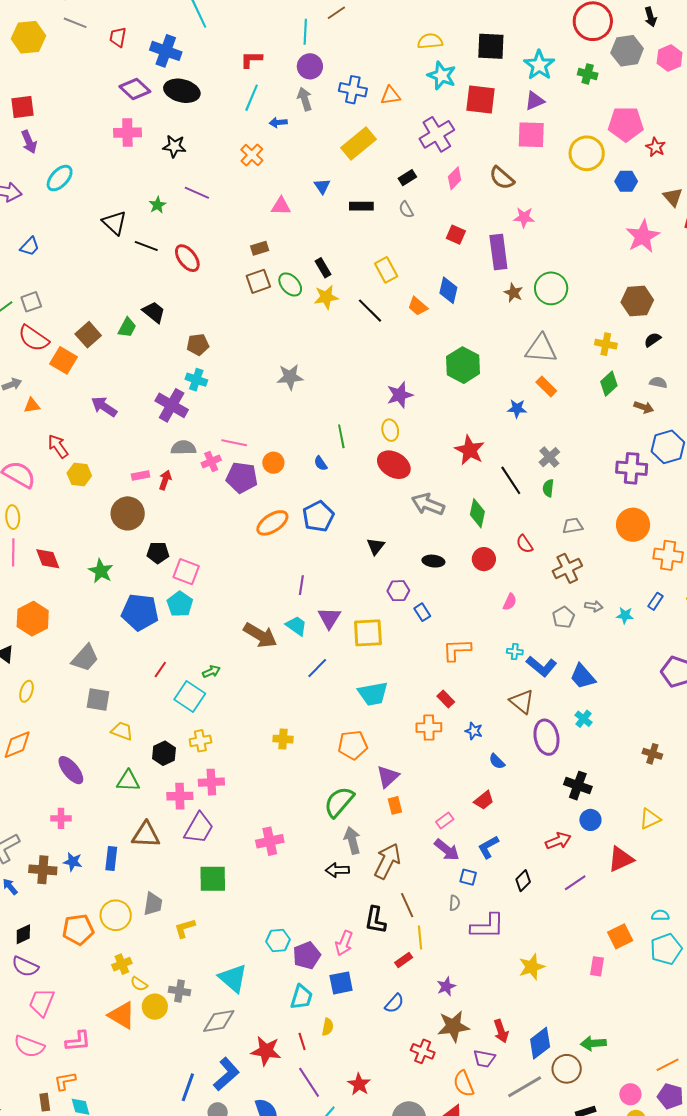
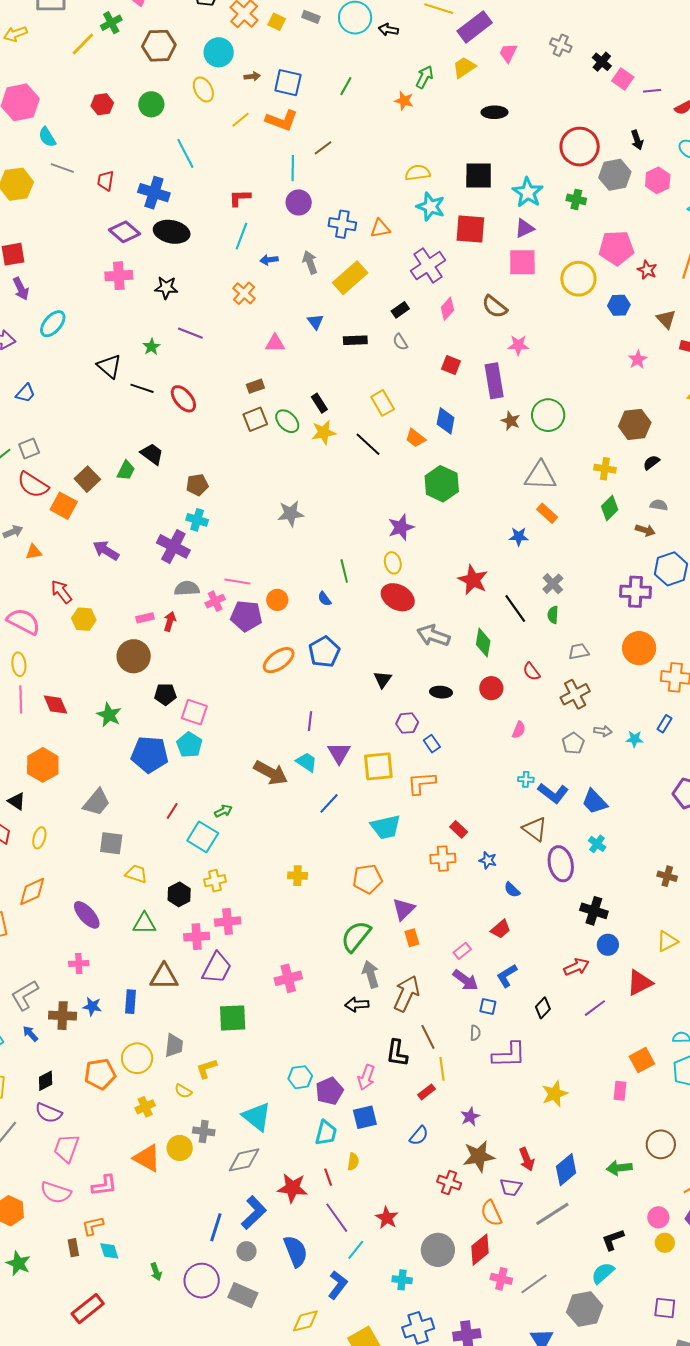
gray arrow: (305, 99) -> (310, 262), moved
pink star: (643, 236) -> (638, 359), size x0.6
green hexagon: (463, 365) -> (442, 484), moved
orange L-shape: (457, 650) -> (421, 783), moved
yellow semicircle: (139, 984) -> (183, 1091), moved
brown circle: (567, 1069) -> (661, 1144), moved

